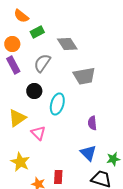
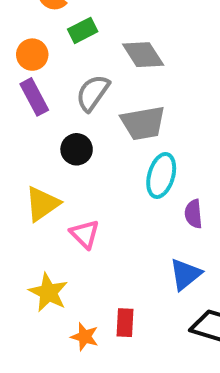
gray trapezoid: (84, 76) -> (143, 123), moved
cyan ellipse: (57, 104) -> (161, 175), moved
blue triangle: (88, 153) -> (185, 274), turned 36

